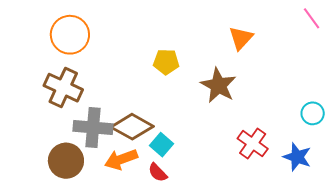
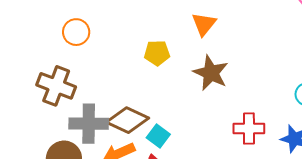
orange circle: (70, 35) -> (76, 32), moved, size x0.7
orange triangle: (241, 38) -> (204, 24), moved
red cross: (253, 144) -> (249, 128), turned -32

